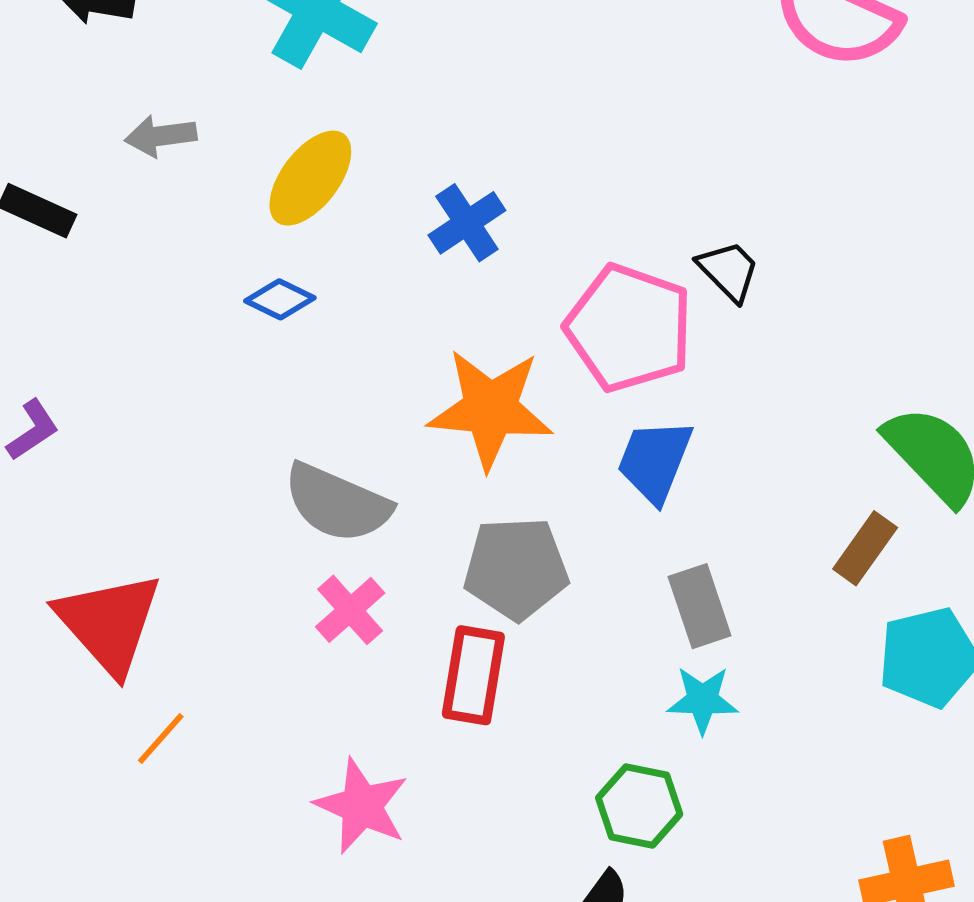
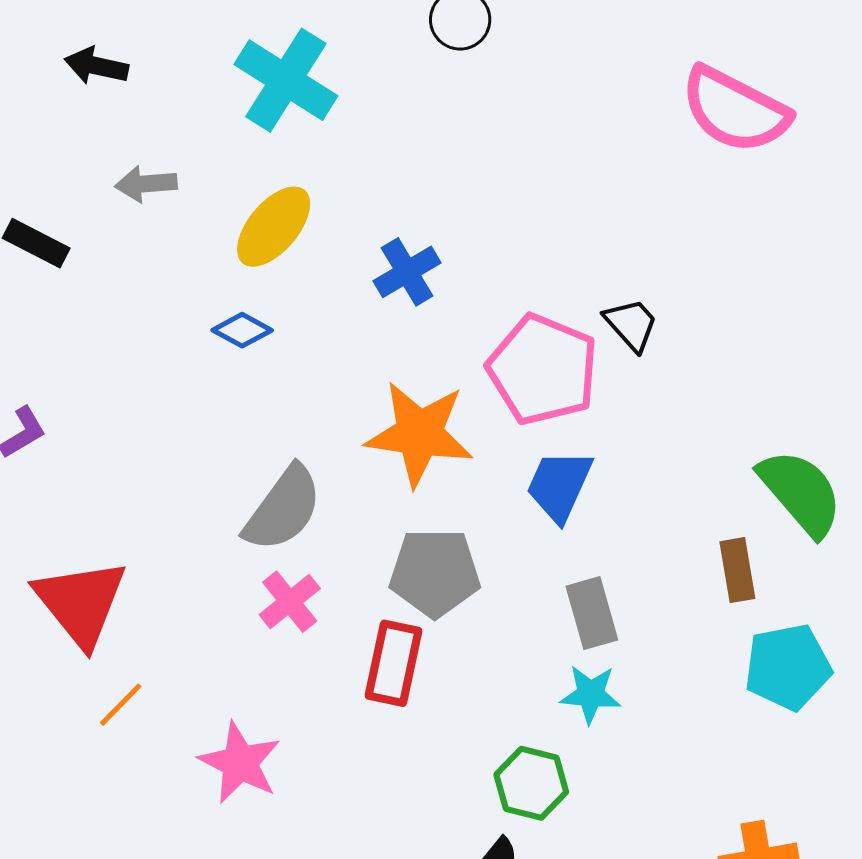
gray semicircle: (337, 503) -> (283, 509), turned -80
brown rectangle: (865, 548) -> (737, 570), turned -48
pink star: (362, 806) -> (240, 763), moved

